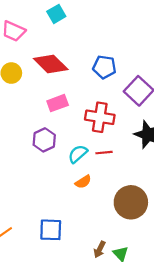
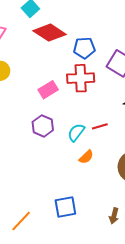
red diamond: (51, 64) -> (50, 33), moved
red cross: (100, 117) -> (81, 78), moved

